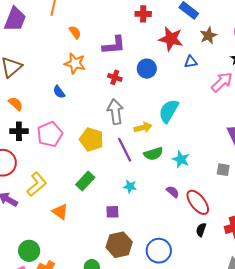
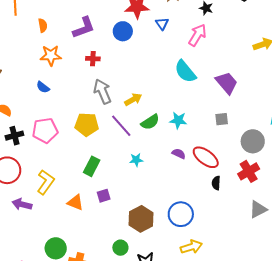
orange semicircle: (75, 32) -> (43, 25), turned 40
blue triangle: (191, 62) -> (162, 24), turned -40
blue circle: (147, 69) -> (123, 31), moved
cyan semicircle: (169, 111) -> (185, 71), moved, turned -55
pink pentagon: (50, 134) -> (45, 130), turned 30
purple square: (112, 212) -> (104, 196), moved

